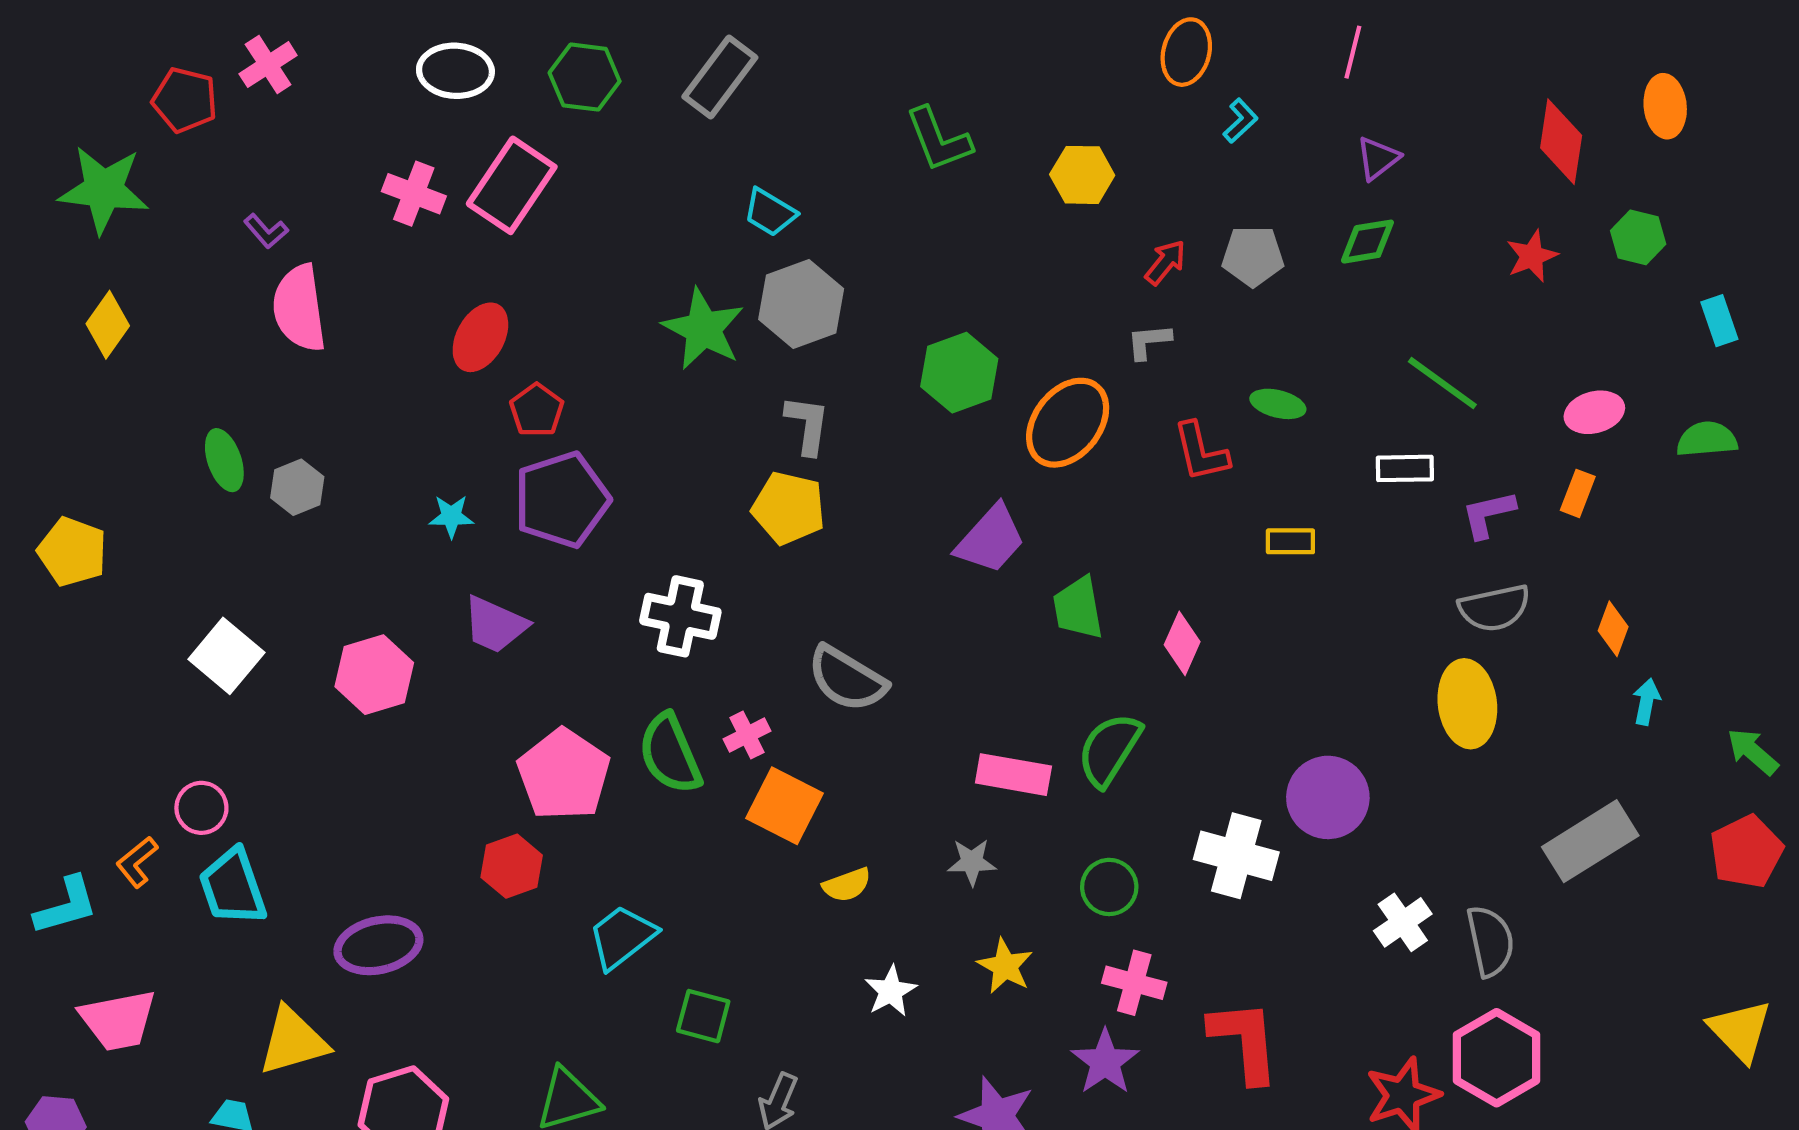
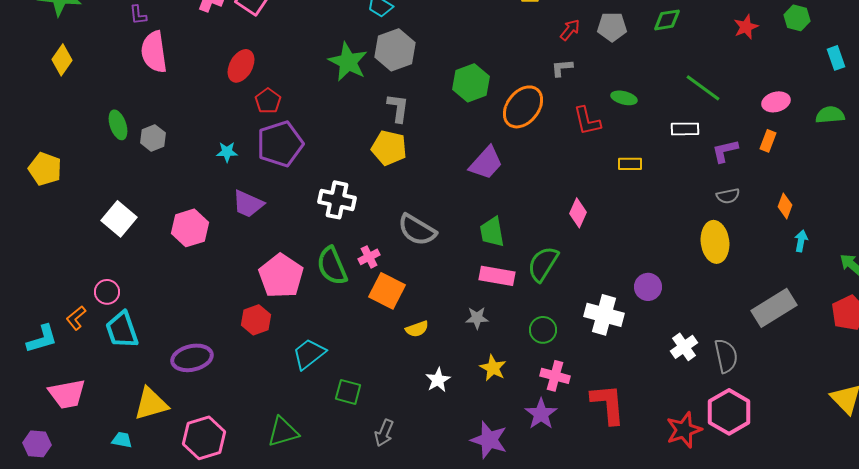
purple L-shape: (266, 231) -> (138, 15), turned 35
green trapezoid: (1078, 608) -> (492, 232), moved
gray semicircle: (1494, 608) -> (728, 196), size x0.7
purple circle: (1328, 797) -> (648, 287), size x0.7

